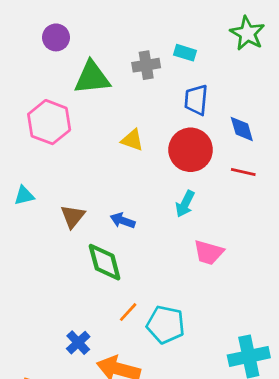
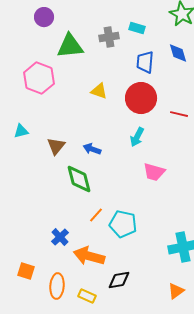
blue diamond: (242, 129) -> (178, 53), moved

